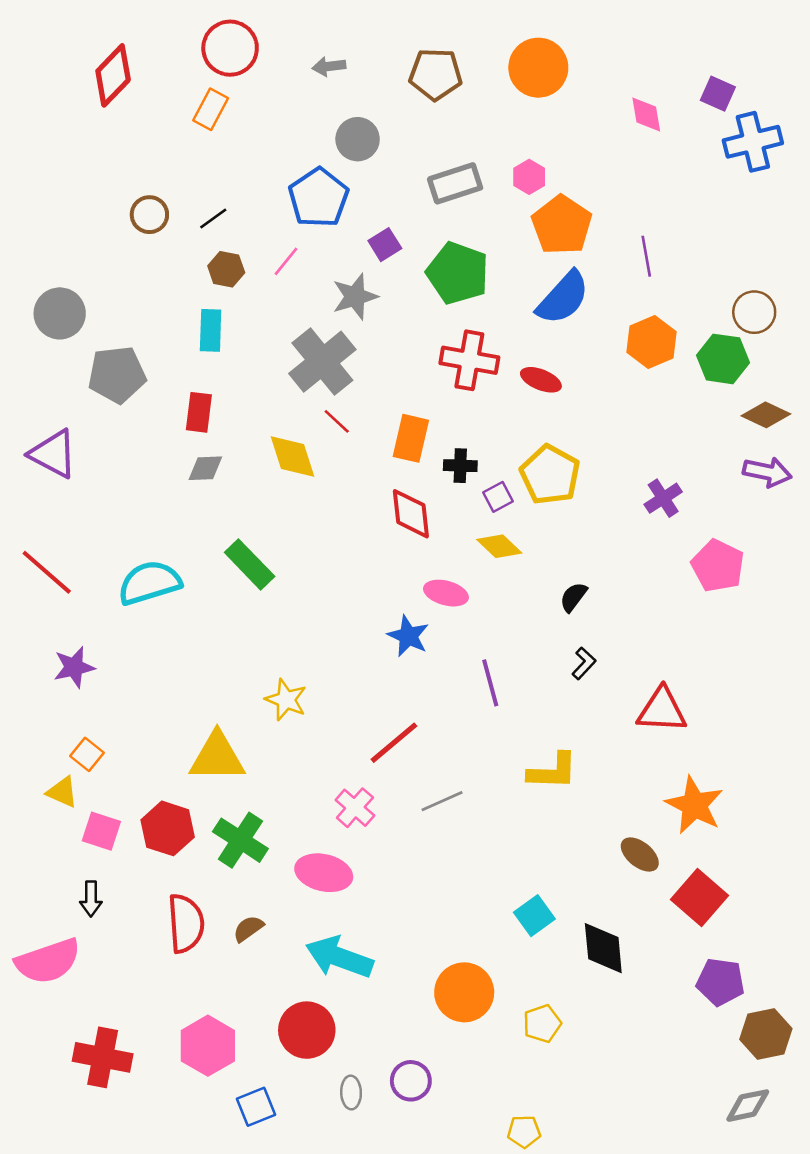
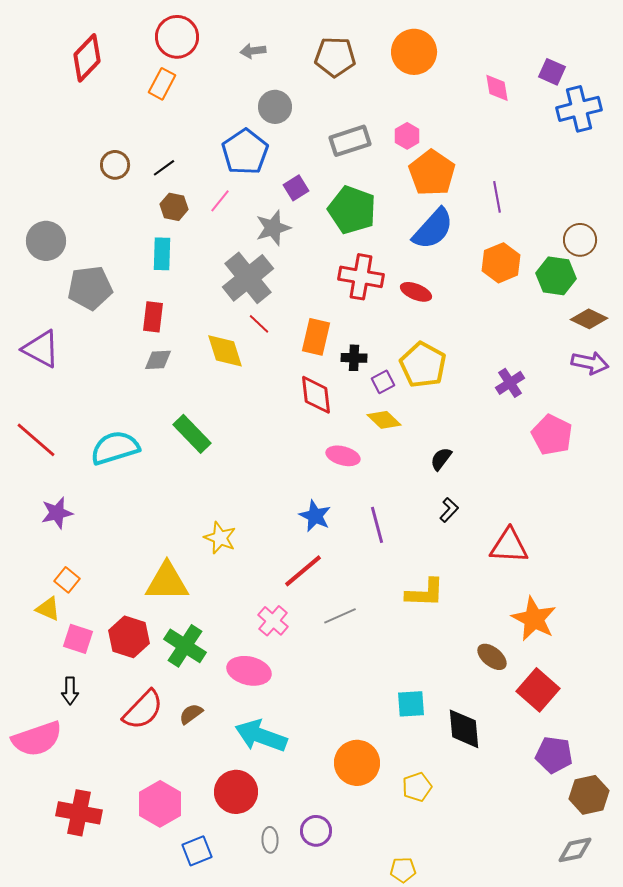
blue star: (408, 636) -> (315, 516), moved
cyan square: (534, 916) -> (411, 704), turned 32
red semicircle: (186, 923) -> (143, 710), turned 48

